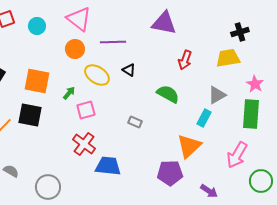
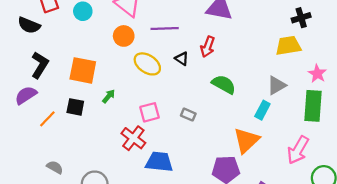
red arrow: (185, 60) -> (208, 47), moved
green arrow: (69, 93) -> (109, 96), moved
pink square: (86, 110) -> (150, 112), moved
black square: (30, 115) -> (75, 107), size x0.7

